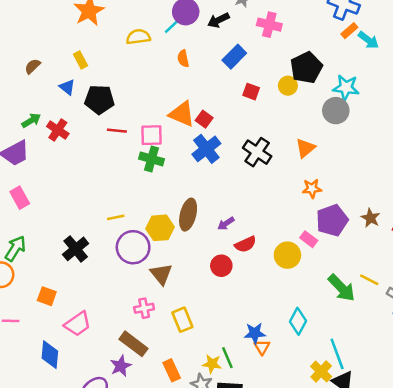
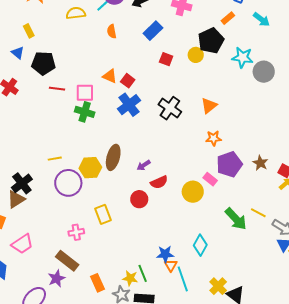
orange rectangle: (349, 31) -> (228, 18), moved
gray circle: (336, 111) -> (264, 72), moved
orange triangle: (182, 114) -> (110, 76), size x0.7
brown triangle: (161, 274) -> (16, 199), moved, turned 36
yellow rectangle: (182, 320) -> (103, 214), moved
cyan line: (337, 354) -> (183, 279), moved

